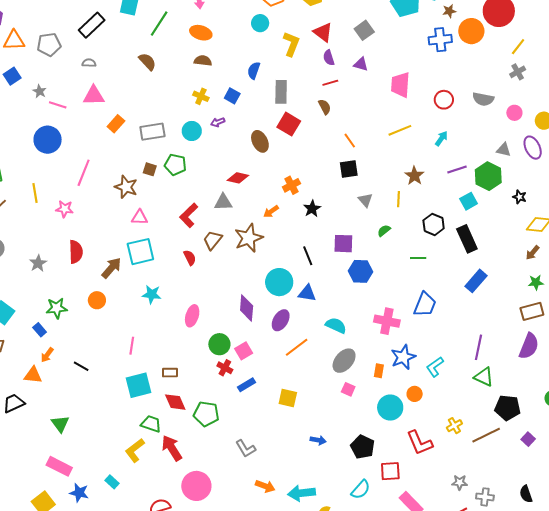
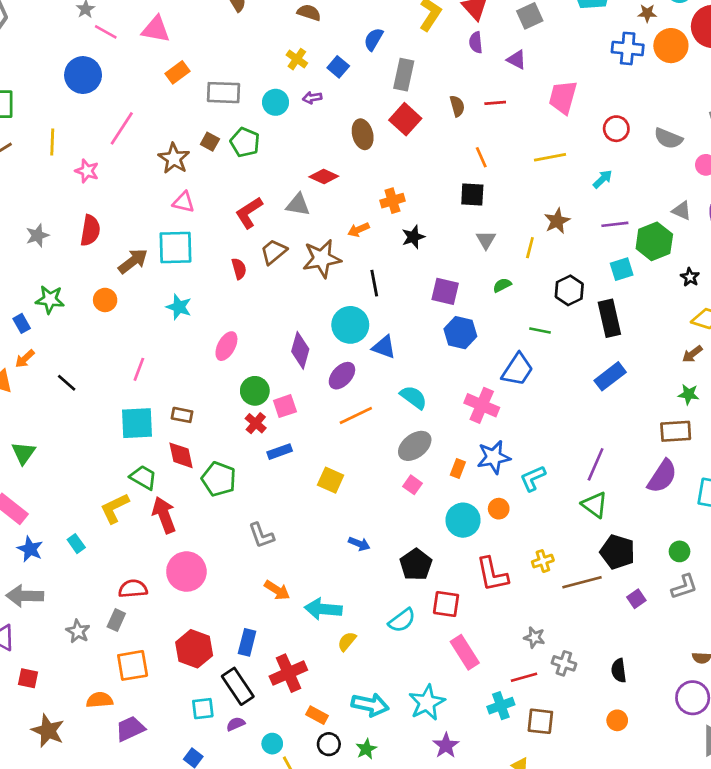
red line: (330, 83) -> (495, 103), moved
black line: (308, 256) -> (374, 283), moved
blue trapezoid: (425, 305) -> (517, 370), moved

